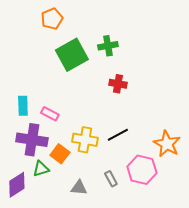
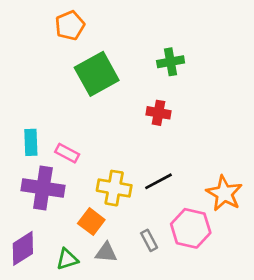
green cross: (108, 46) -> (171, 62), moved
orange square: (60, 154) -> (91, 222), moved
green triangle: (41, 169) -> (67, 259), moved

